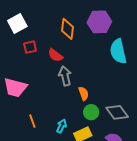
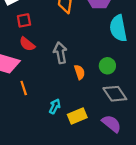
red semicircle: (55, 55) -> (27, 44), moved
green circle: (91, 112) -> (107, 66), moved
orange line: (32, 121) -> (24, 88), moved

